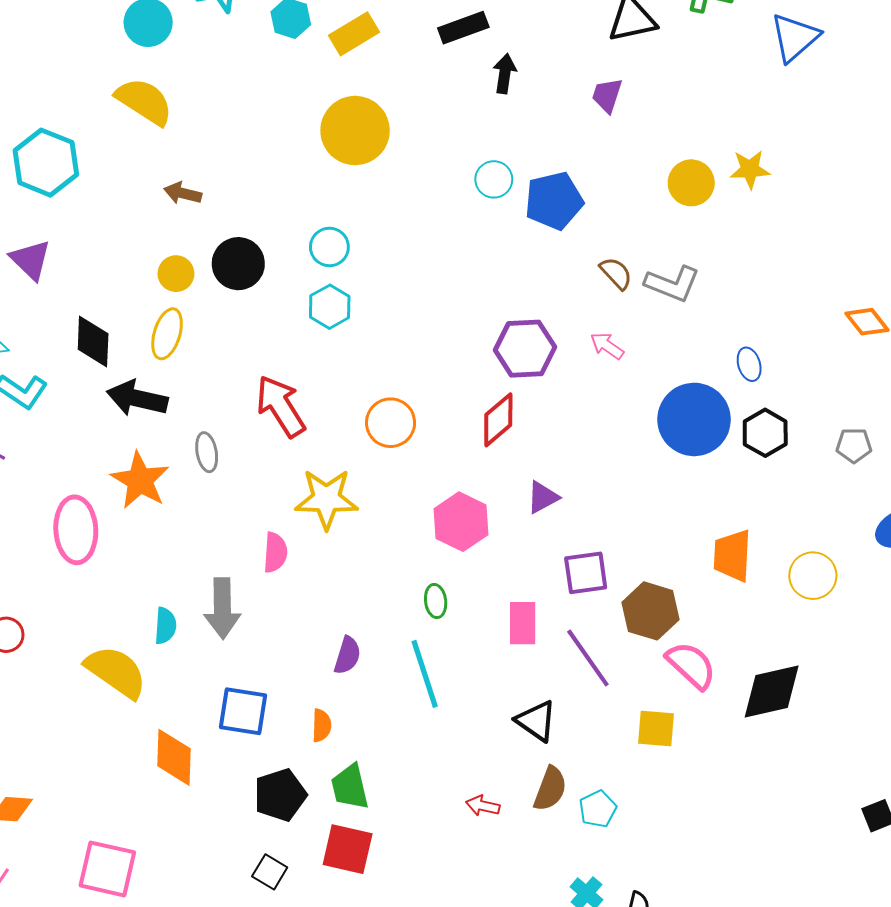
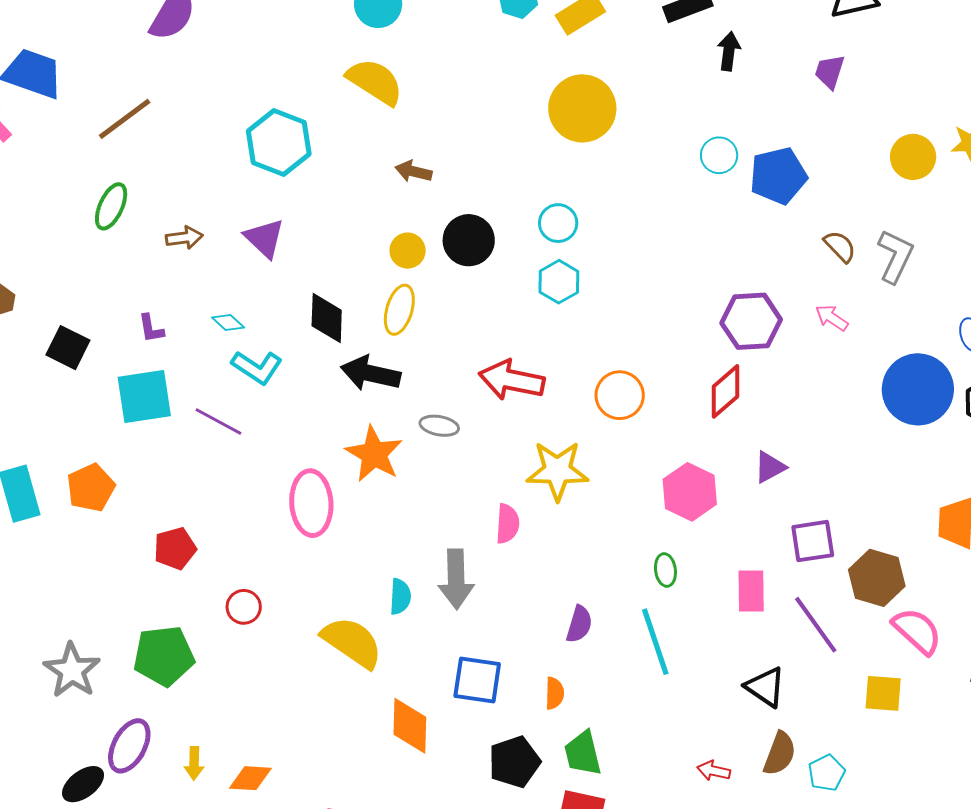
gray L-shape: (672, 284) -> (895, 256), turned -86
red arrow: (281, 406) -> (512, 380), turned -46
gray ellipse: (207, 452) -> (439, 426), turned -69

